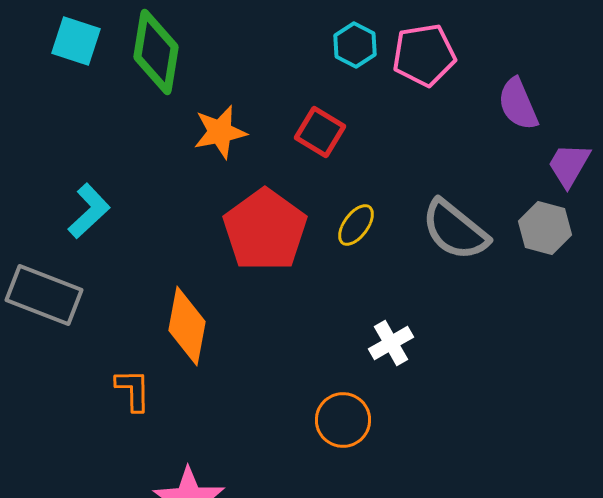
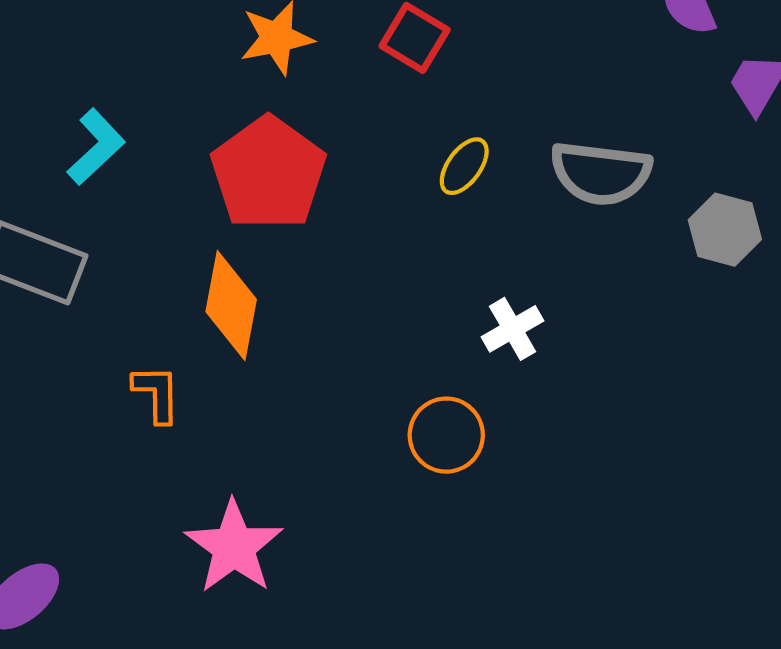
gray hexagon: (545, 228) -> (725, 230), moved
red pentagon: (265, 230) -> (268, 173), moved
gray semicircle: (455, 230) -> (601, 173), turned -32

